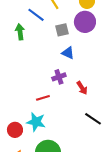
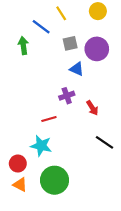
purple circle: (85, 22) -> (97, 49), moved
red circle: (15, 130) -> (18, 164), moved

